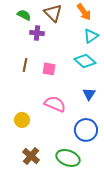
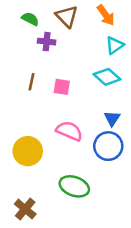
yellow circle: (22, 120) -> (28, 151), size x1.5
blue circle: (86, 130) -> (108, 146), moved
brown cross: (31, 156) -> (25, 209), moved
green ellipse: (68, 158) -> (74, 186), moved

